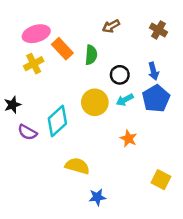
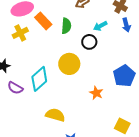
blue arrow: (153, 71) -> (126, 25), moved
blue pentagon: (156, 99) -> (124, 76), moved
cyan arrow: (125, 100) -> (100, 26), moved

